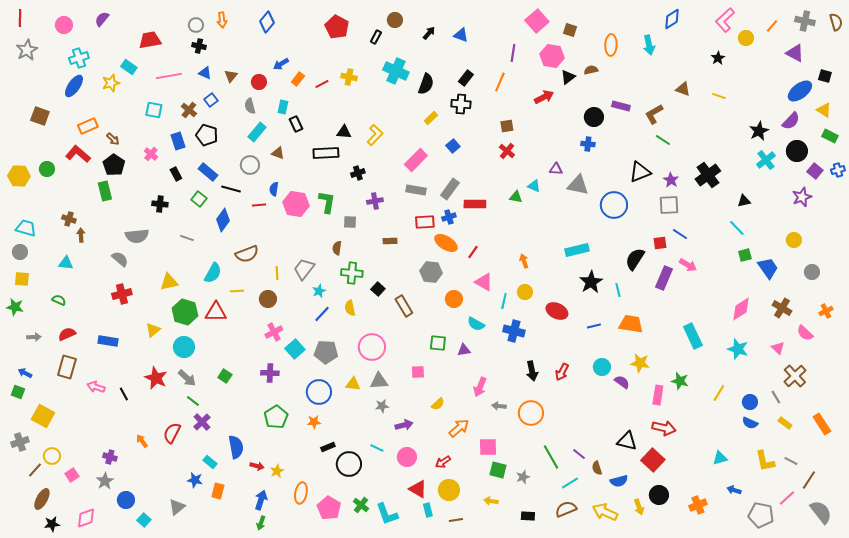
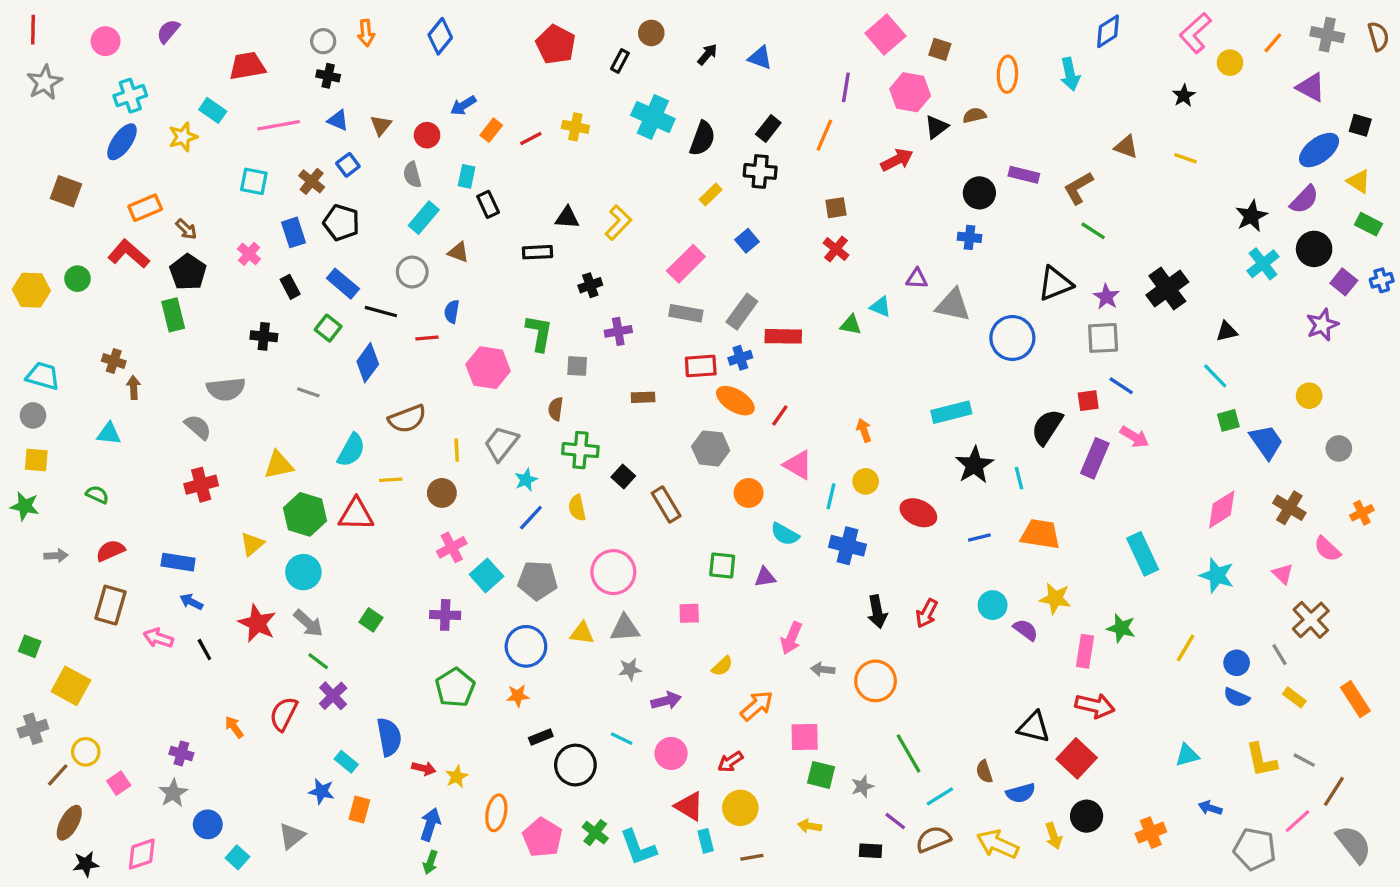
black rectangle: (326, 153) -> (538, 252), size x0.7
pink hexagon: (296, 204) -> (488, 368), moved
blue arrow: (25, 373) -> (191, 602), moved
purple line: (579, 454) -> (895, 821), moved

